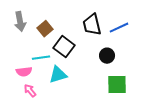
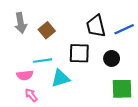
black square: (64, 47) -> (79, 53), moved, turned -35

